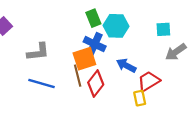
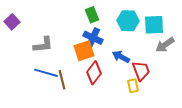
cyan hexagon: (116, 26) -> (128, 21), moved
cyan square: (163, 29) -> (154, 25), size x1.5
brown line: (78, 76) -> (62, 80), moved
red trapezoid: (149, 81) -> (141, 71), turned 100

